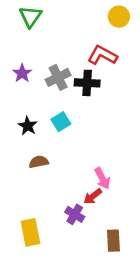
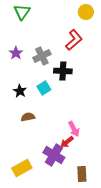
red L-shape: (102, 55) -> (74, 40), turned 110
black cross: (87, 83) -> (63, 71), moved
purple cross: (75, 214) -> (54, 155), size x1.5
yellow rectangle: (30, 232) -> (22, 168), turned 72

